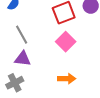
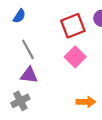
orange arrow: (67, 79) -> (86, 102), moved

